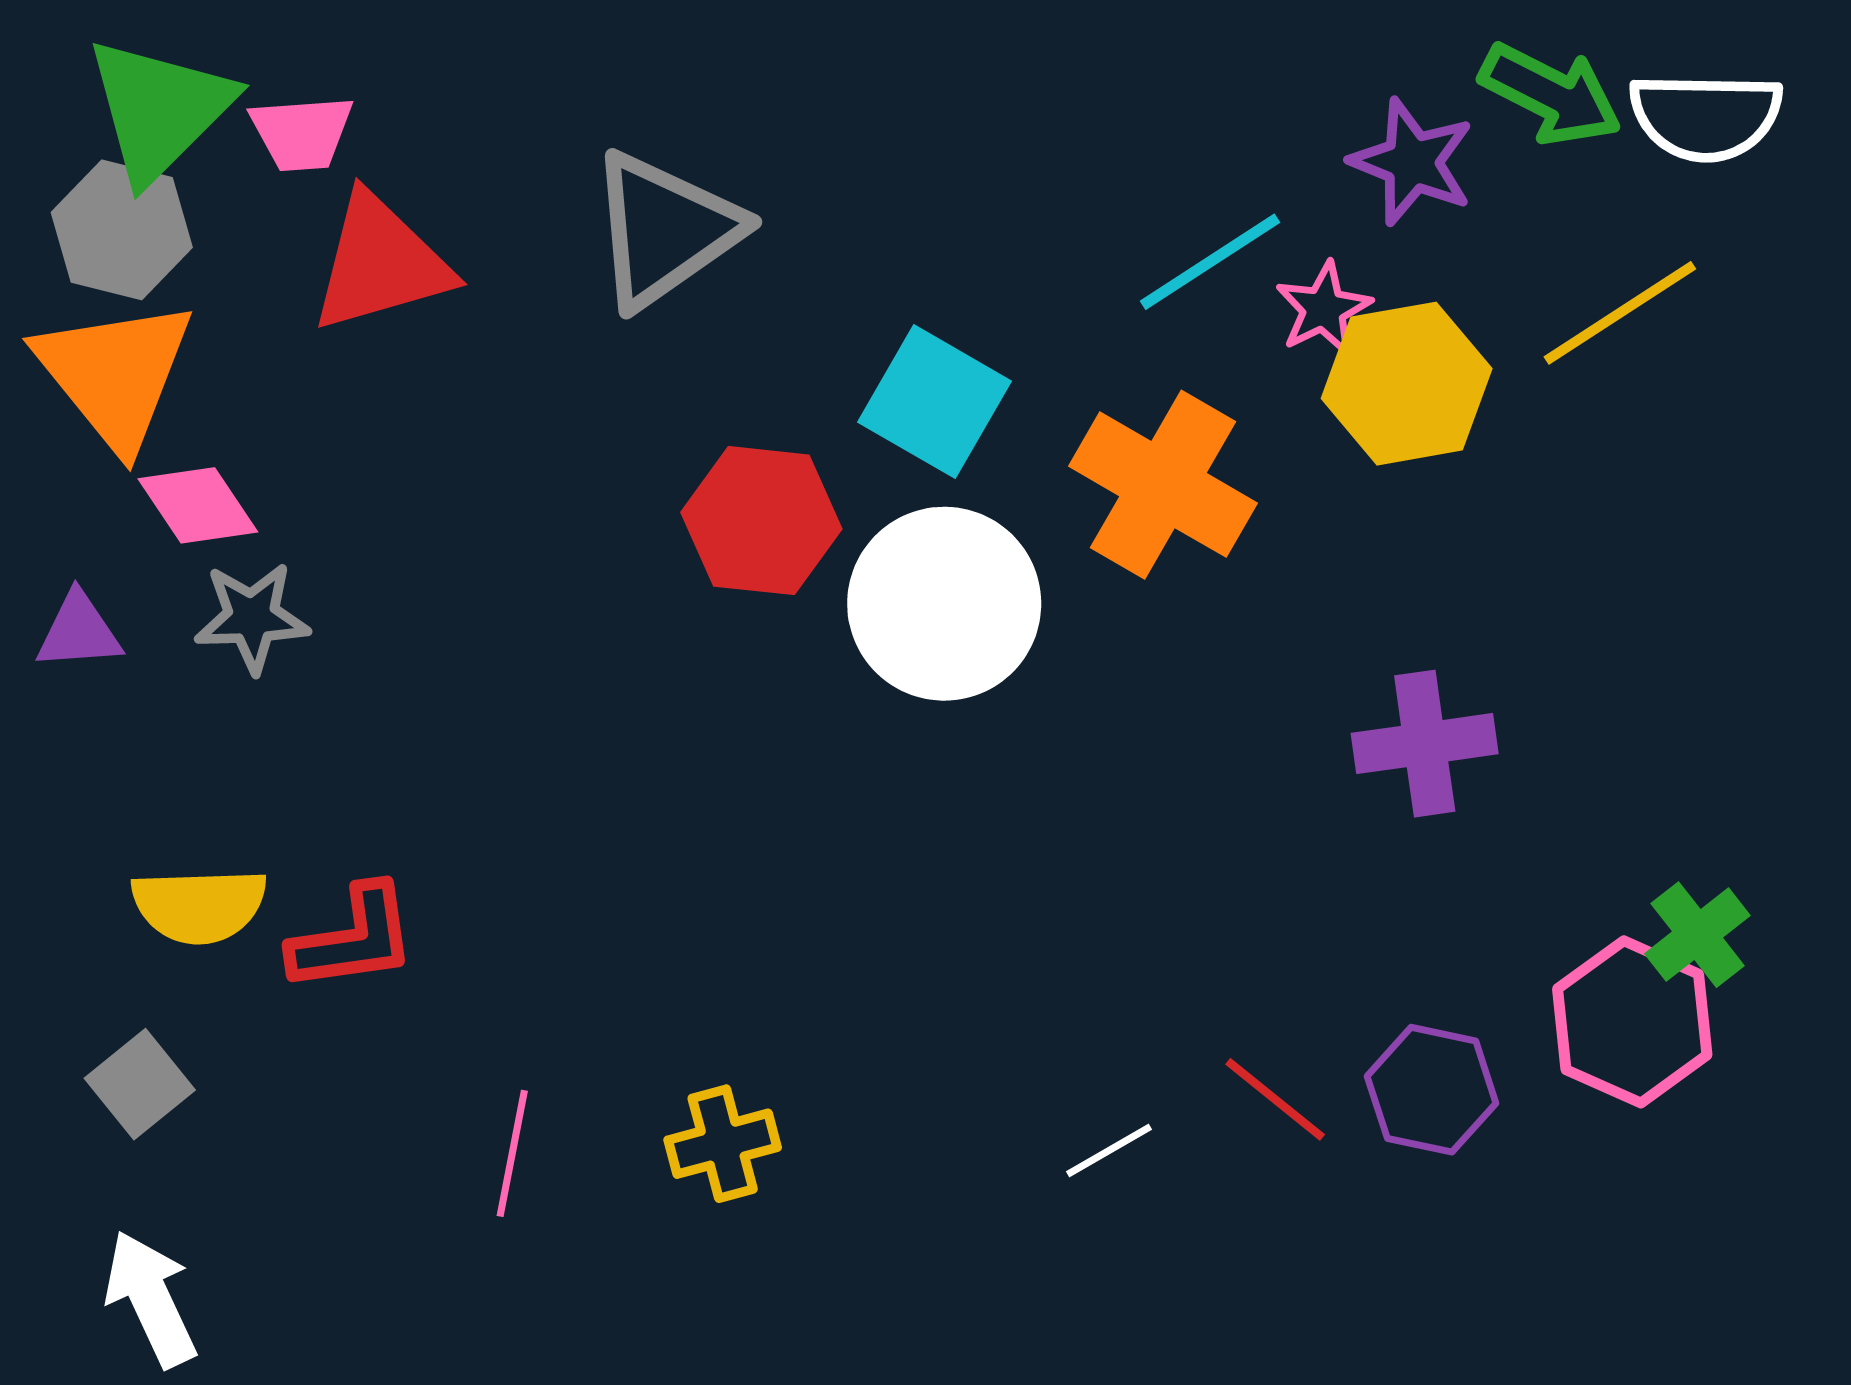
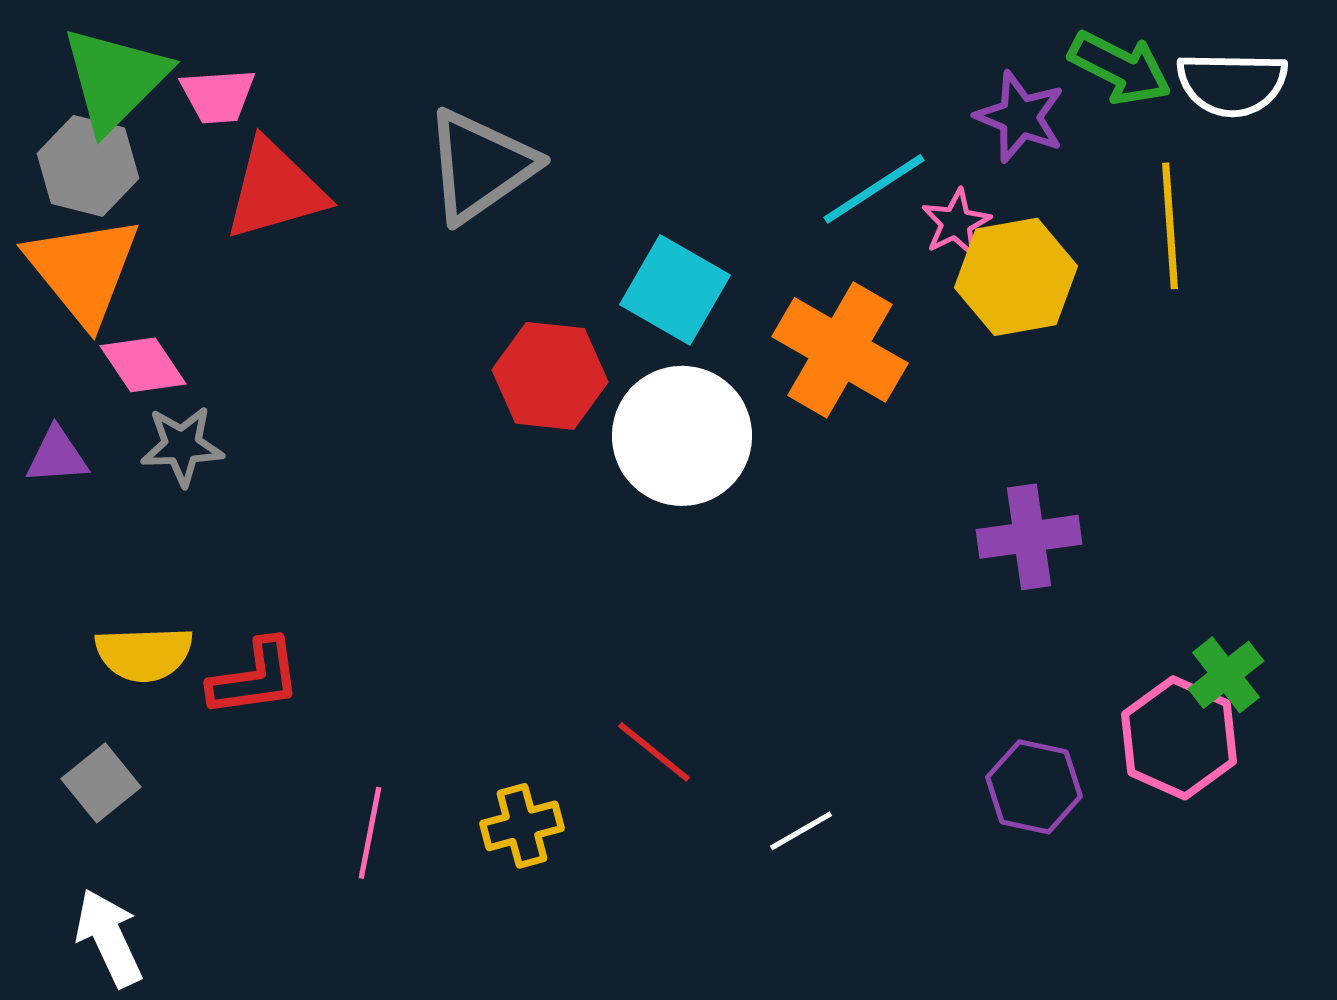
yellow line: (1620, 313) -> (1170, 226), turned -61
red line: (1275, 1099) -> (654, 752), moved

